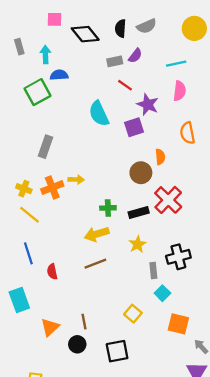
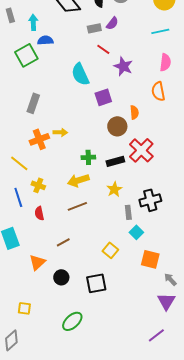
cyan line: (176, 64) -> (160, 31), moved
pink semicircle: (180, 91) -> (165, 62), moved
purple square: (134, 127) -> (103, 97), moved
yellow cross: (24, 189) -> (38, 185), moved
brown line: (84, 322) -> (63, 242), moved, turned 72

